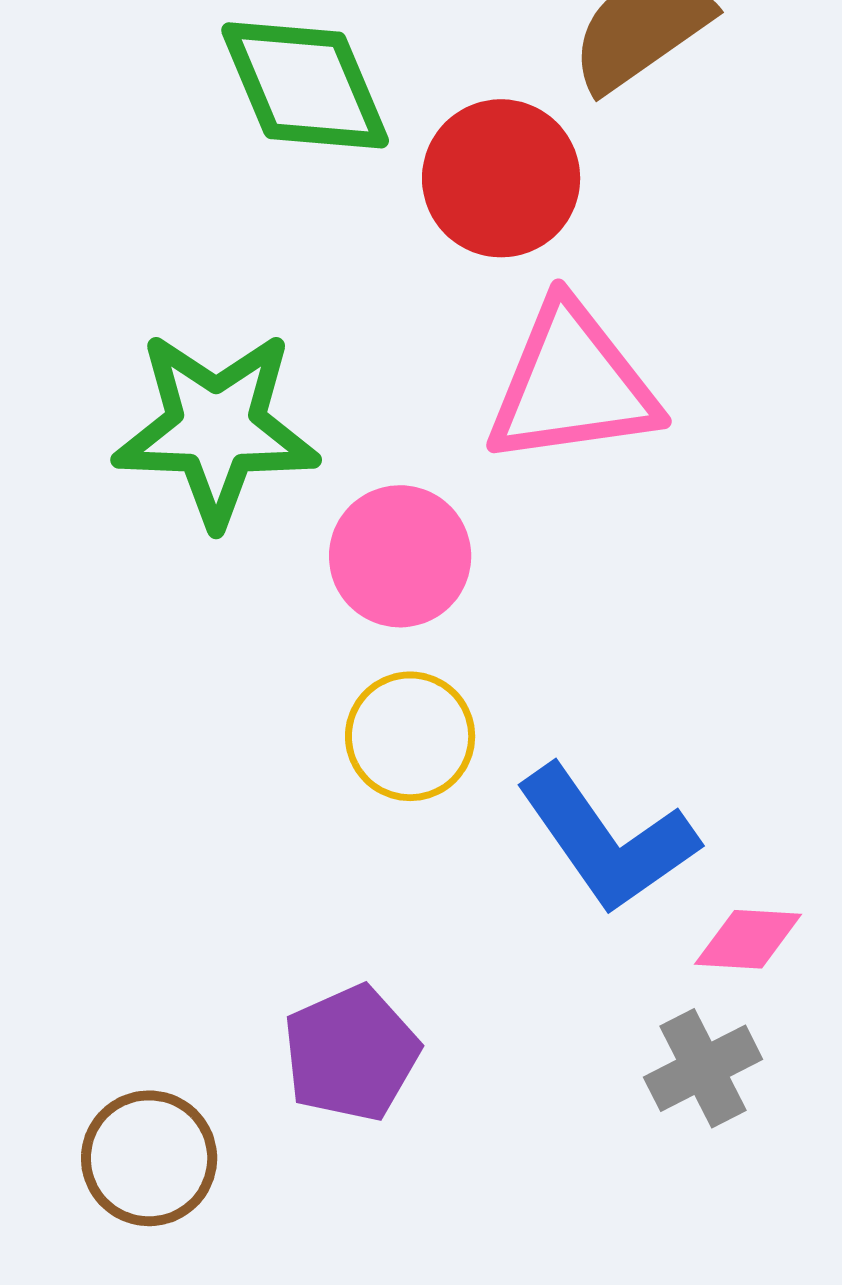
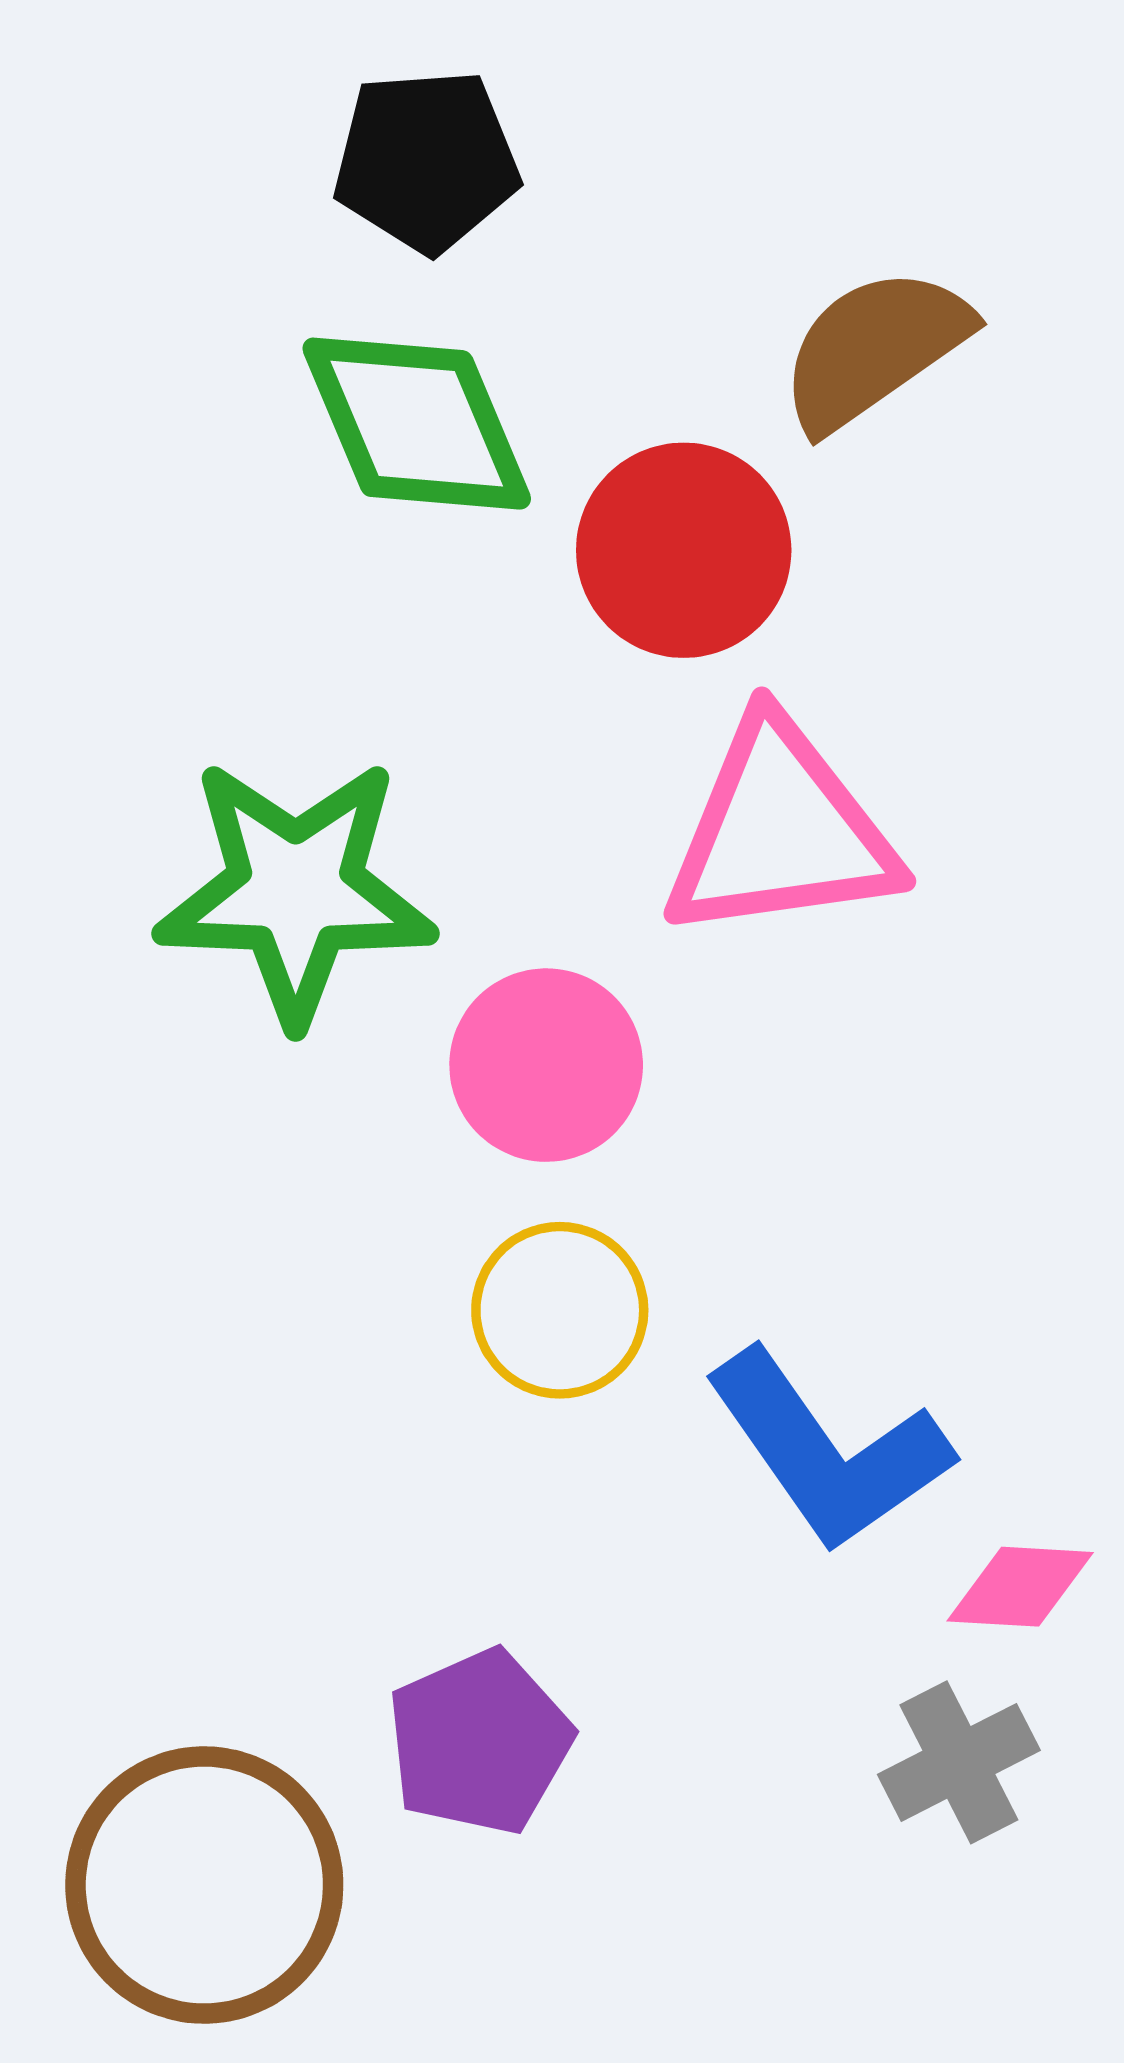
brown circle: (149, 1158) -> (204, 1885), size x1.5

